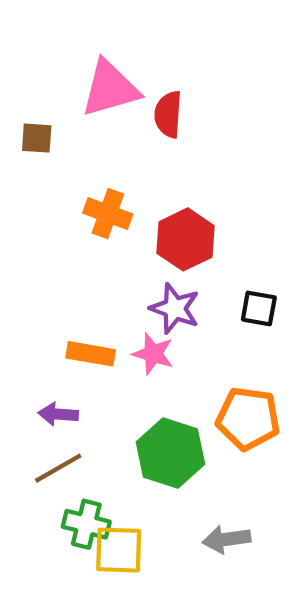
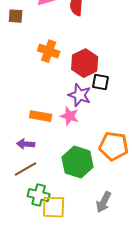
black square: (259, 308) -> (101, 82), moved
gray arrow: (226, 539) -> (104, 202), turned -55

